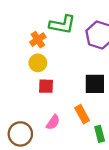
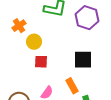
orange cross: (38, 40) -> (19, 26), moved

